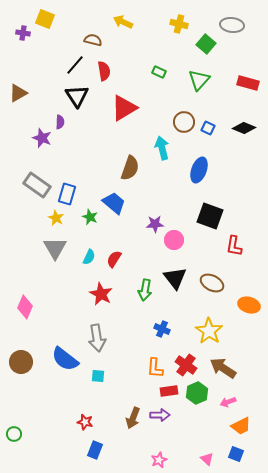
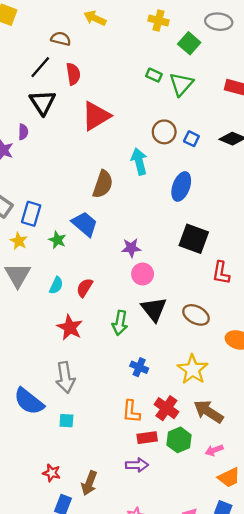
green rectangle: (159, 72) -> (154, 75), moved
pink circle: (174, 240) -> (143, 274), moved
brown arrow: (133, 418) -> (89, 483), moved

